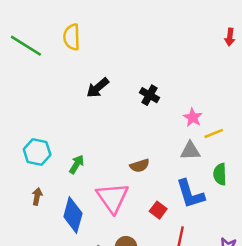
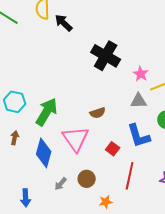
black arrow: (98, 88) -> (64, 23), moved, turned 84
black cross: (150, 95) -> (106, 56), size x1.8
green arrow: (77, 164) -> (47, 112), size x1.8

